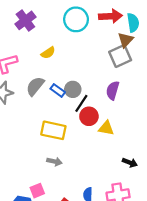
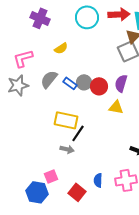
purple cross: (25, 20) -> (40, 18), turned -30
black line: (81, 103) -> (78, 133), moved
red circle: (89, 116) -> (99, 86), moved
yellow triangle: (106, 128) -> (116, 107), moved

